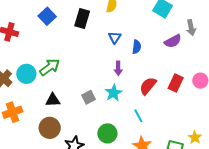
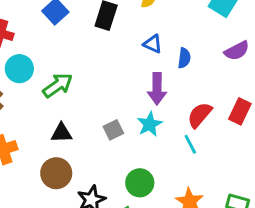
blue triangle: (115, 37) -> (153, 44), turned -40
purple arrow: (118, 68) -> (157, 89), size x1.5
cyan circle: (26, 74) -> (19, 69), moved
cyan line: (138, 116) -> (190, 144), moved

